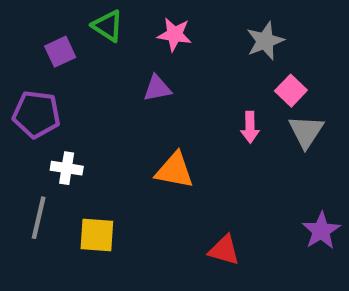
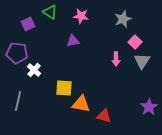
white cross: (67, 168) -> (34, 70), moved, turned 32
orange triangle: (174, 170) -> (81, 104), moved
yellow square: (97, 235) -> (64, 88), moved

